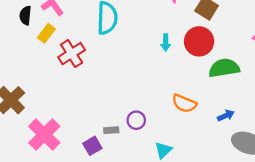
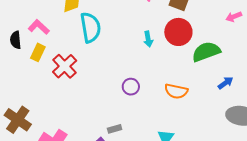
blue arrow: (226, 115) -> (226, 83), moved
purple circle: (136, 120) -> (131, 87), moved

